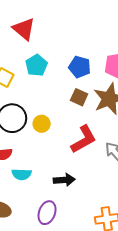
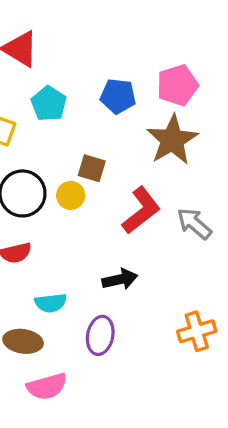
brown square: (79, 97) -> (92, 168), moved
cyan semicircle: (22, 174) -> (51, 303), moved

